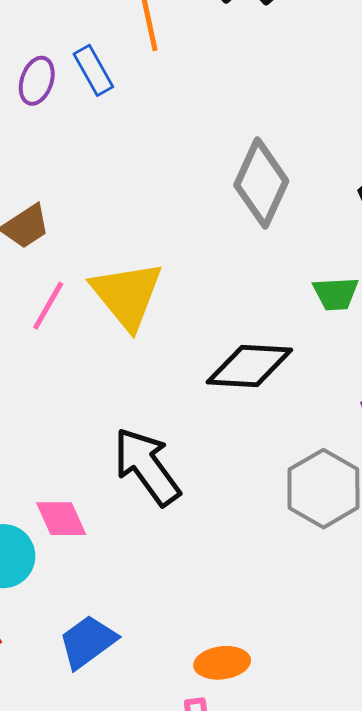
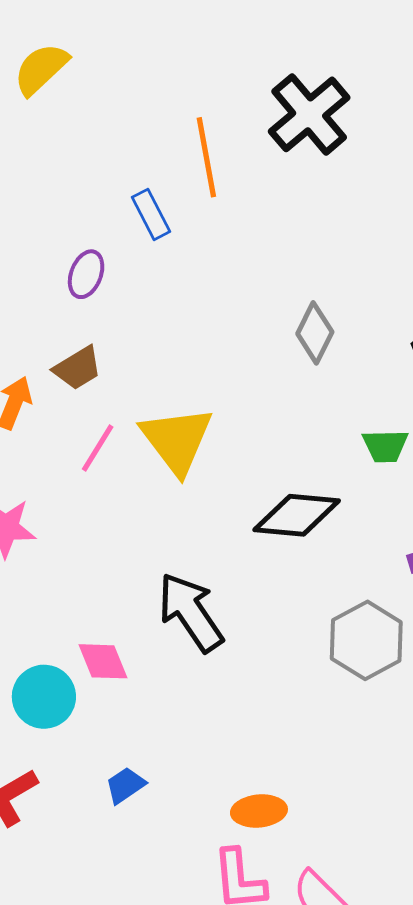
purple ellipse: (37, 81) -> (86, 274), moved
gray diamond: (261, 183) -> (315, 333), size x0.7
blue trapezoid: (88, 642) -> (125, 785), size x0.7

